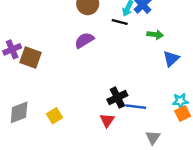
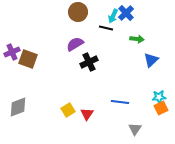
black cross: (117, 97) -> (89, 62), moved
yellow square: (55, 116) -> (68, 110), moved
red triangle: (107, 120) -> (87, 114), moved

